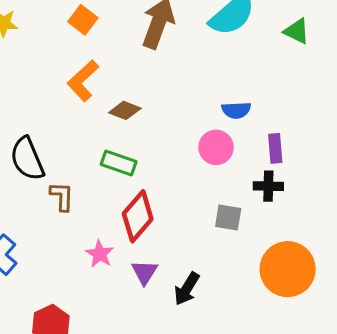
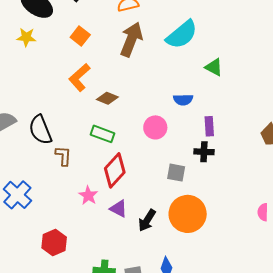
green triangle: (297, 31) -> (214, 67), moved
pink circle: (216, 147) -> (155, 127), moved
orange circle: (288, 269) -> (188, 214), moved
purple triangle: (145, 272) -> (119, 209), turned -36

